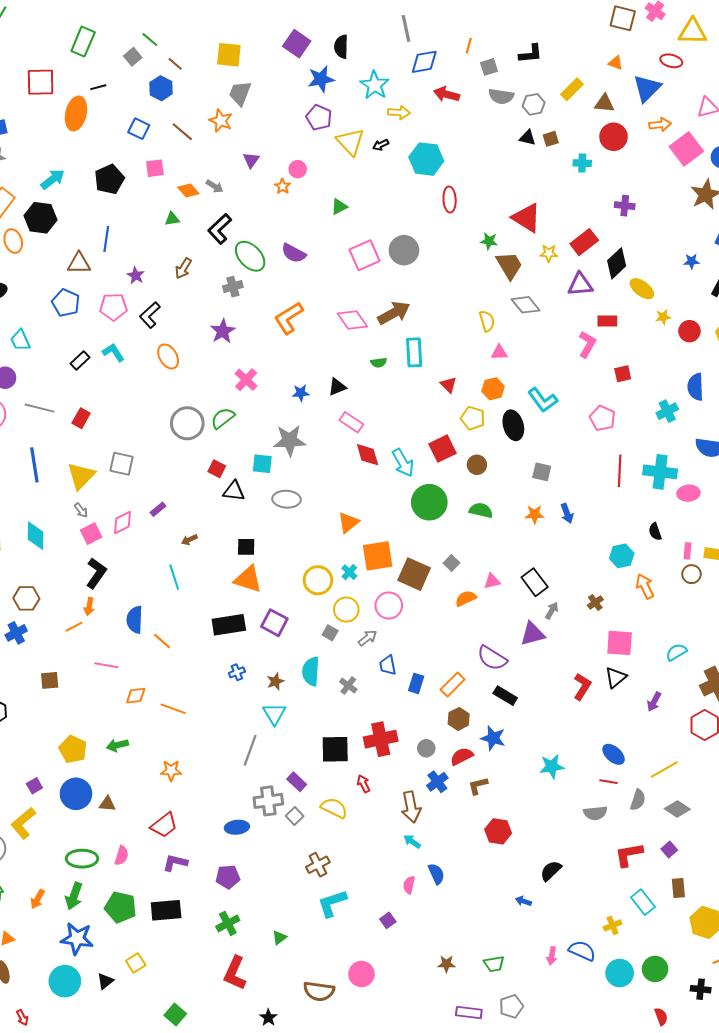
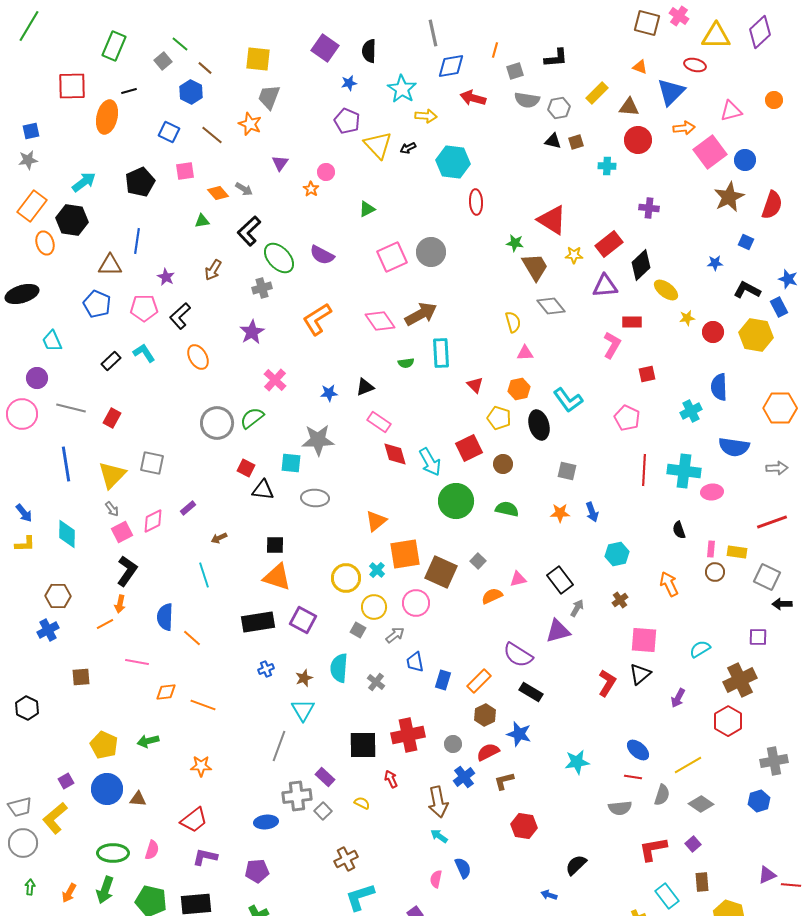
blue star: (321, 79) -> (349, 83), size x0.6
cyan hexagon: (622, 556) -> (617, 554), moved
yellow semicircle: (334, 808) -> (362, 803), size x0.6

